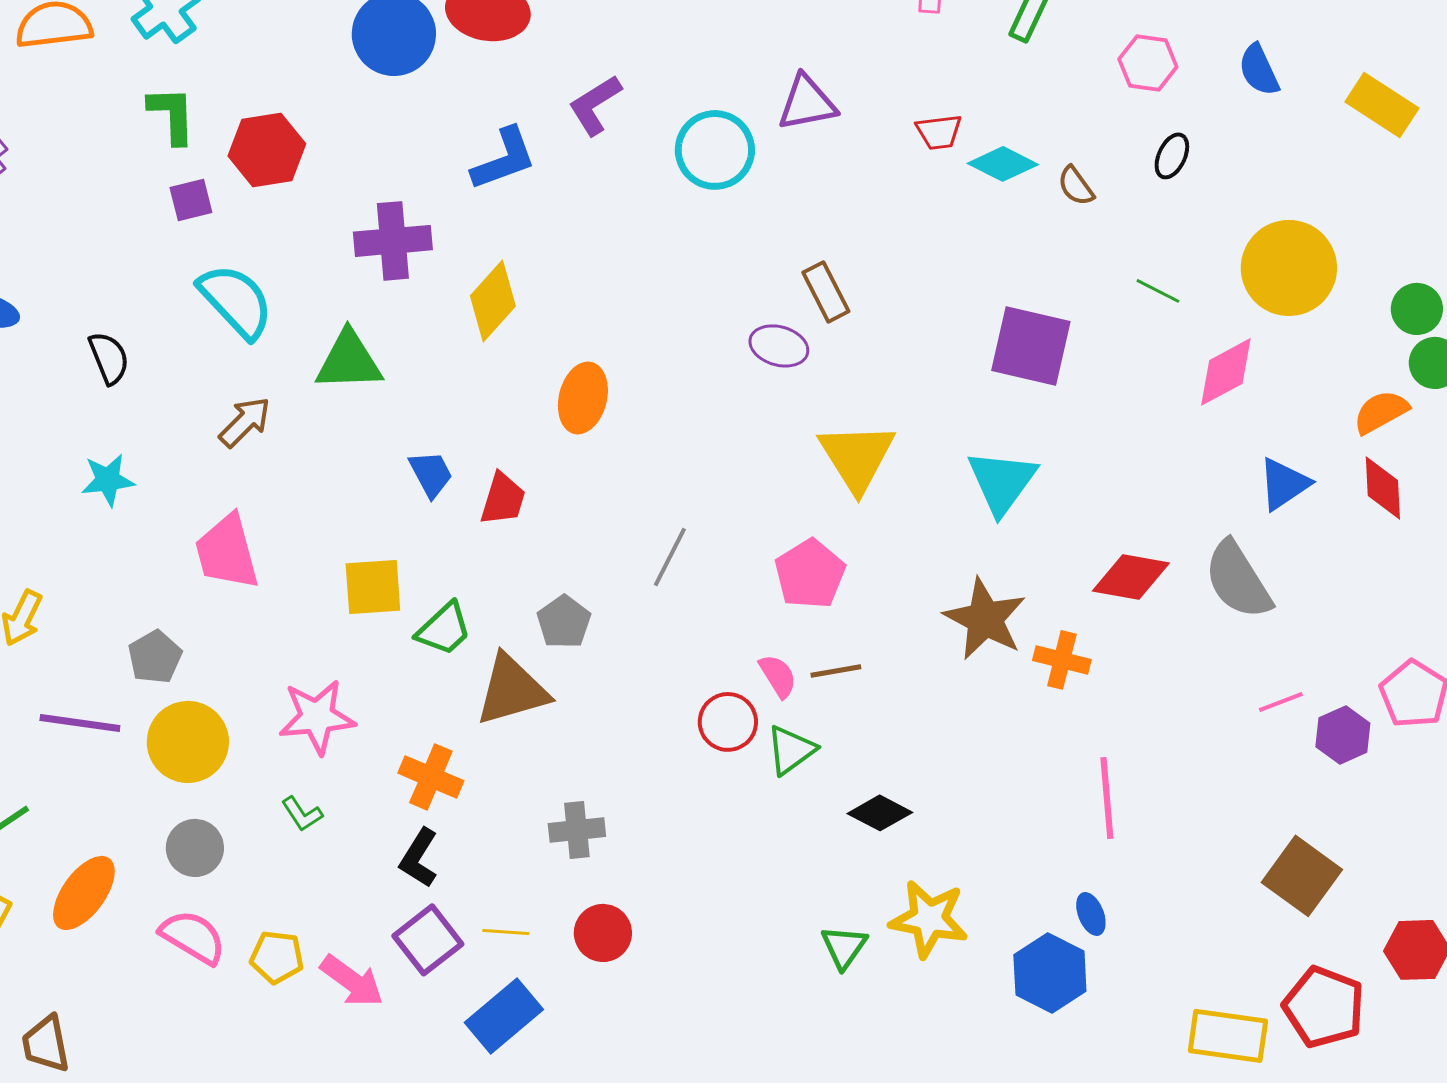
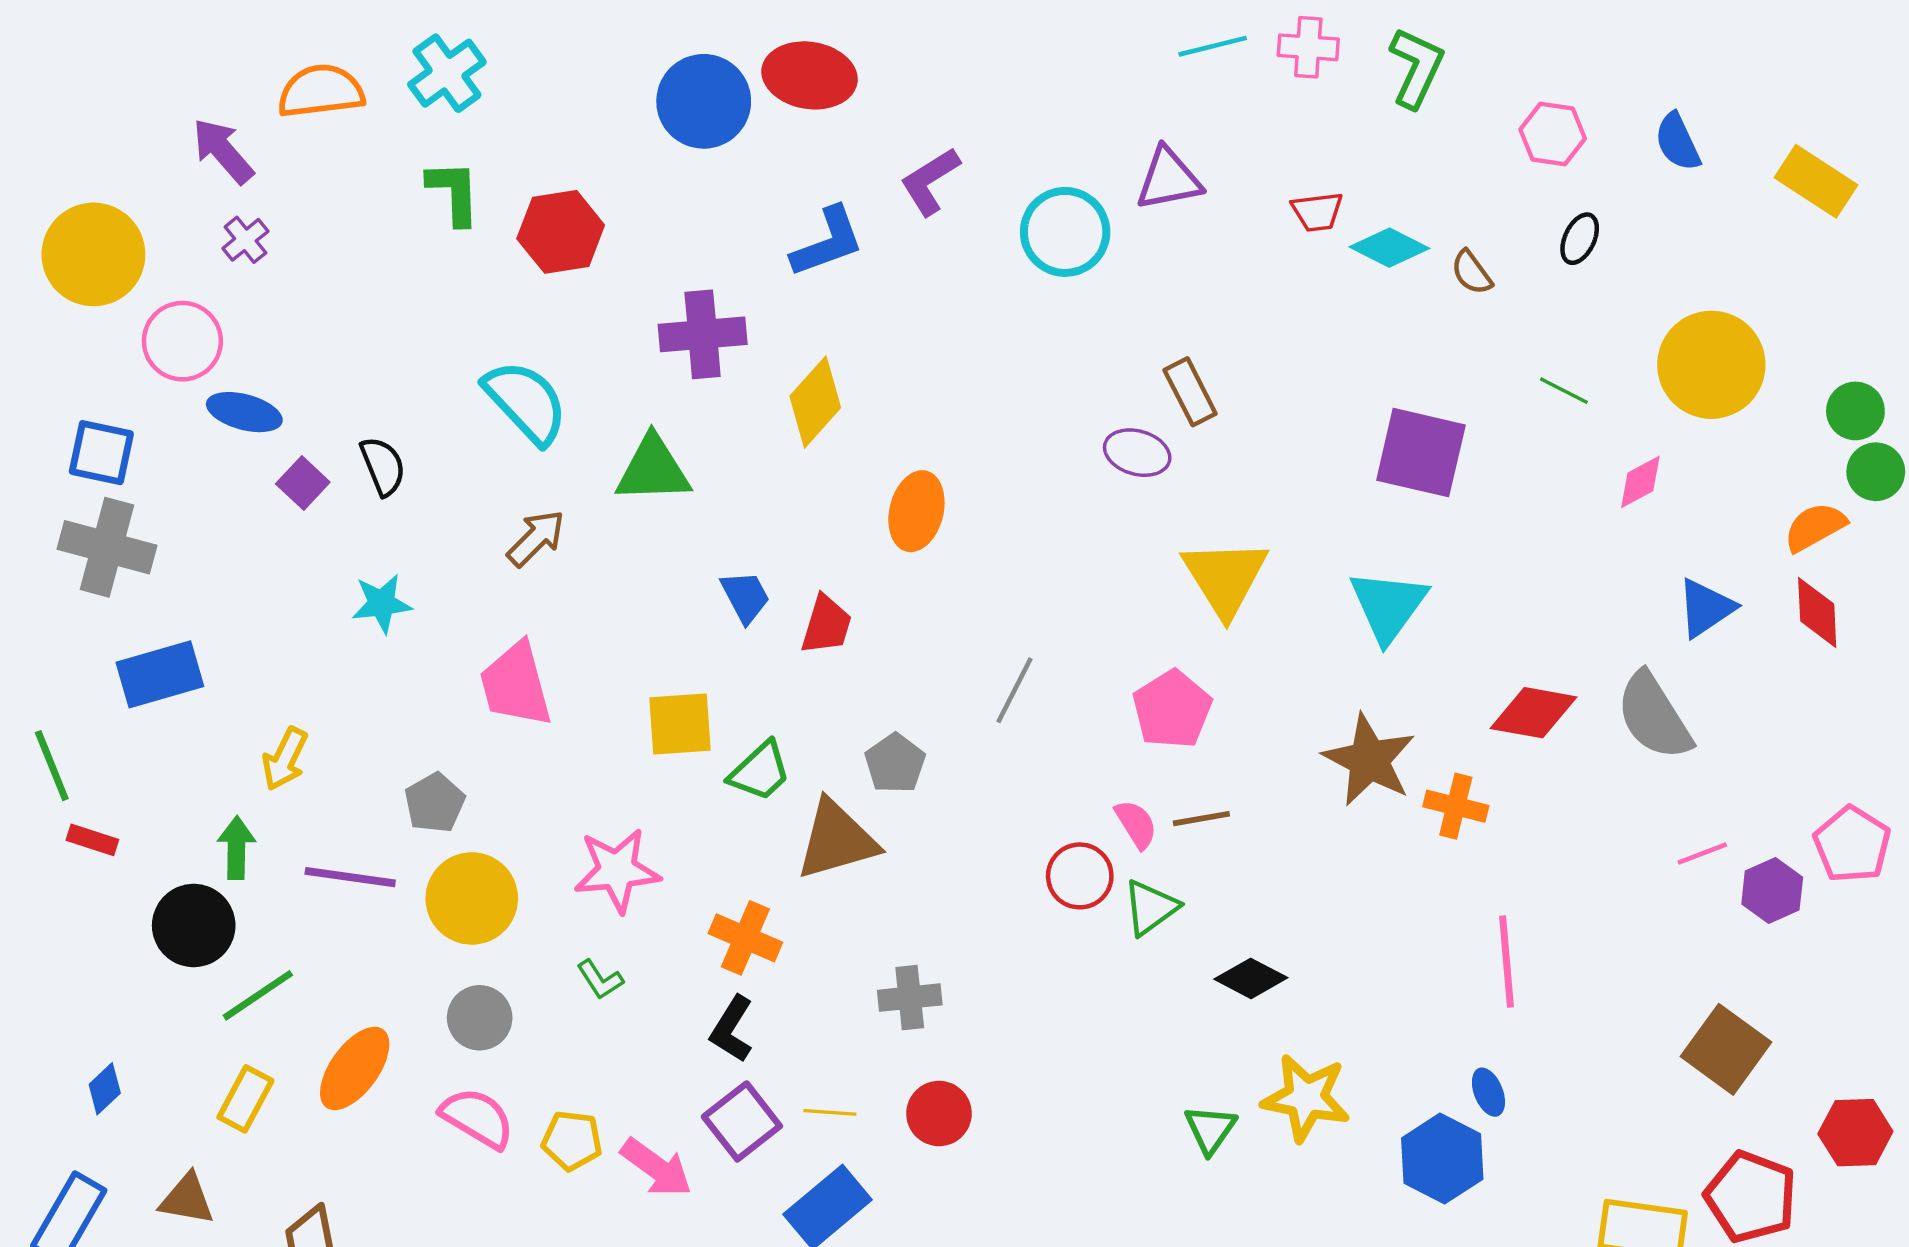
purple square: (191, 200) -> (303, 483), moved, turned -33
pink diamond: (1226, 372) -> (1640, 482), size x0.7

